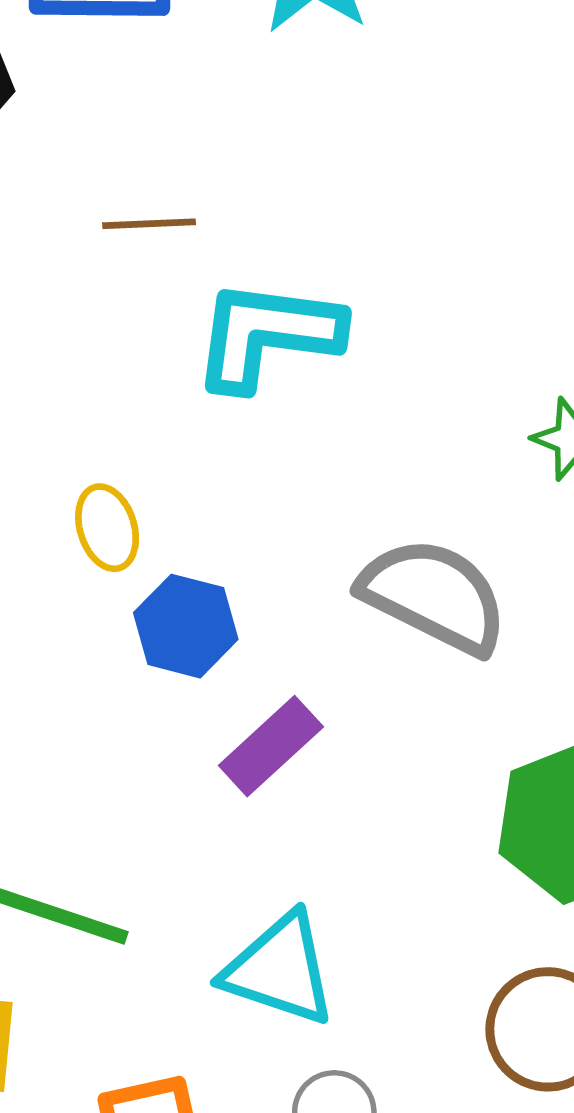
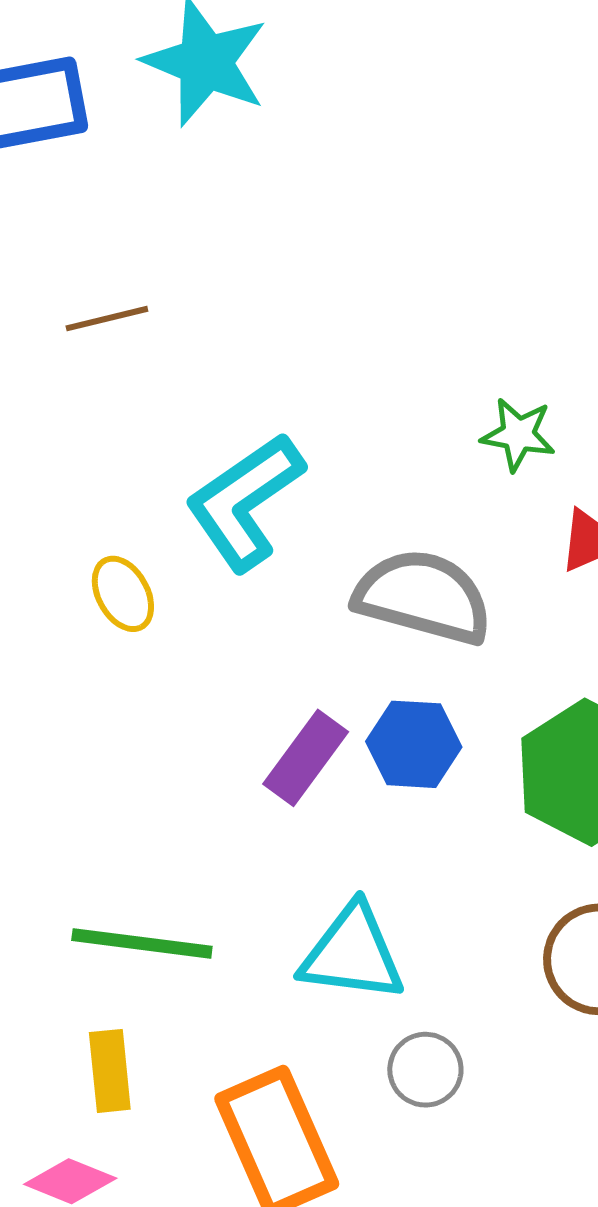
cyan L-shape: (267, 335) -> (245, 502), moved, turned -31
blue hexagon: (186, 626) -> (414, 744), moved

